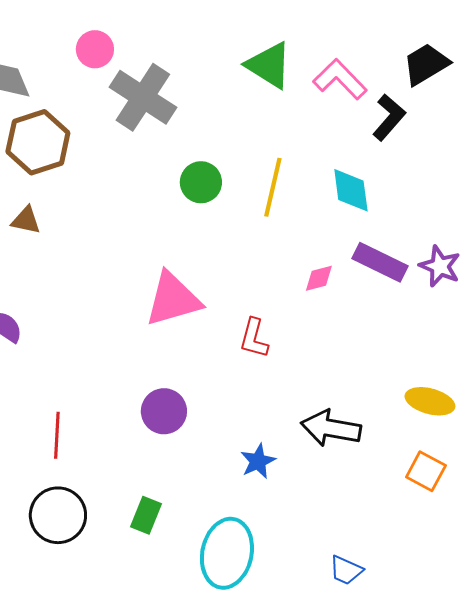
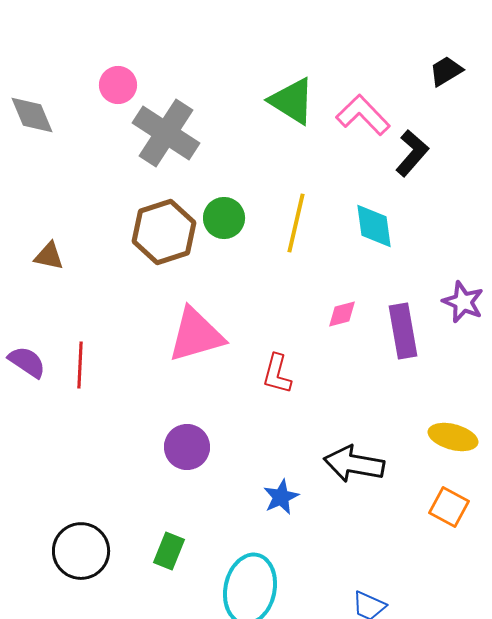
black trapezoid: (426, 64) -> (446, 71), moved, size x0.7
brown hexagon: (38, 142) -> (164, 232), moved
purple rectangle: (380, 262) -> (403, 331), moved, turned 54
red line: (57, 435) -> (80, 365), moved

